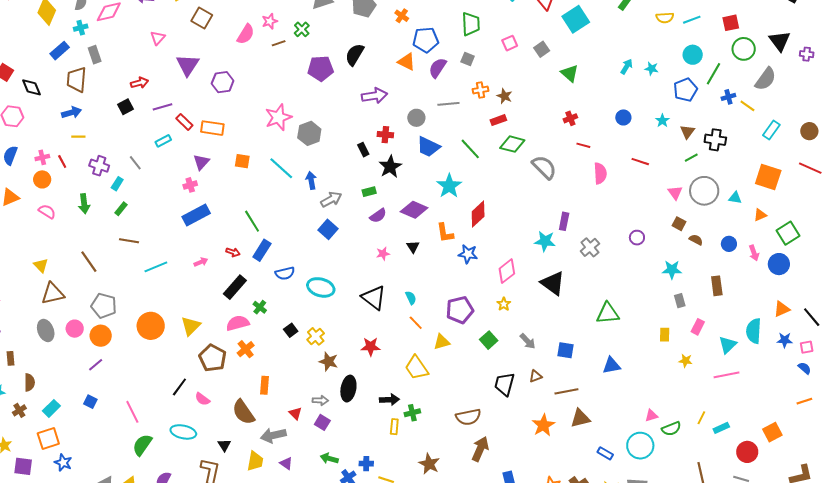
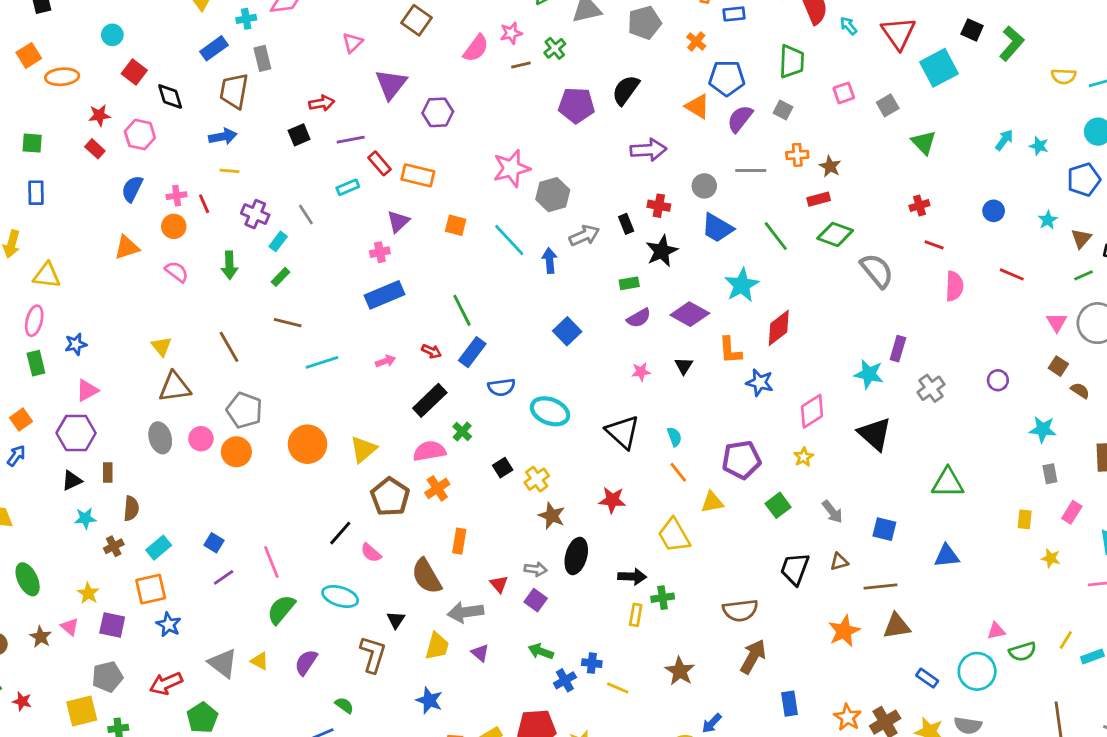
gray arrow: (331, 199) -> (584, 236), moved
purple line: (96, 365) -> (224, 577), moved

